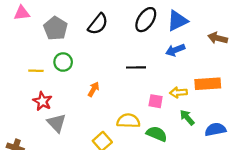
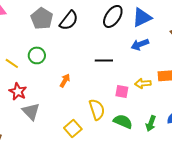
gray pentagon: (55, 28) -> (42, 18), moved
yellow line: (36, 71) -> (12, 63), turned 32
green arrow: (187, 118) -> (151, 123), moved, turned -119
yellow semicircle: (128, 121) -> (97, 109), turned 70

